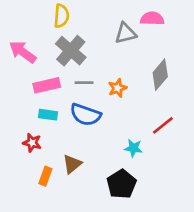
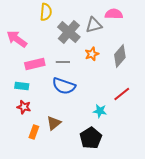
gray cross: (71, 51) -> (69, 32), moved
orange star: (117, 88) -> (92, 54), moved
cyan rectangle: (48, 115) -> (22, 86), moved

